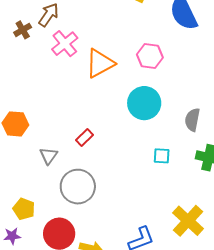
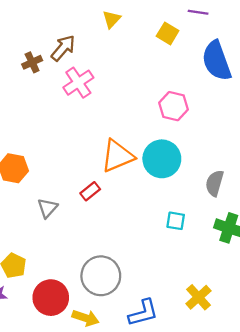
orange triangle: (100, 63) -> (117, 156), moved
gray circle: (78, 187) -> (101, 276), moved
yellow cross: (188, 221) -> (198, 297), size x0.7

